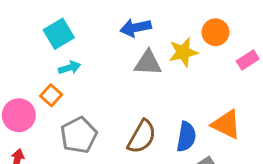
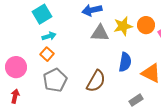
orange circle: (215, 32) -> (146, 25), moved
orange square: (51, 95) -> (47, 54), moved
blue semicircle: (186, 137) -> (125, 62), moved

